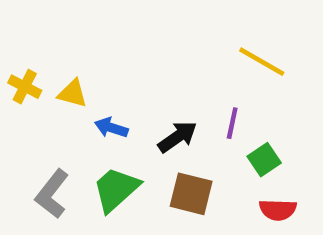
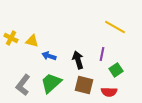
black arrow: (177, 137) -> (78, 60), turned -72
red semicircle: (278, 210) -> (109, 92), moved

